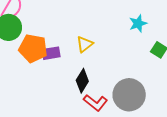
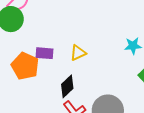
orange pentagon: (33, 48) -> (25, 66), moved

